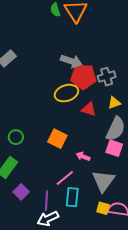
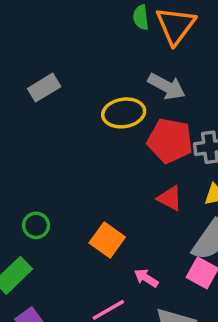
gray arrow: (71, 61) -> (166, 86), moved
yellow ellipse: (66, 93) -> (124, 113), moved

